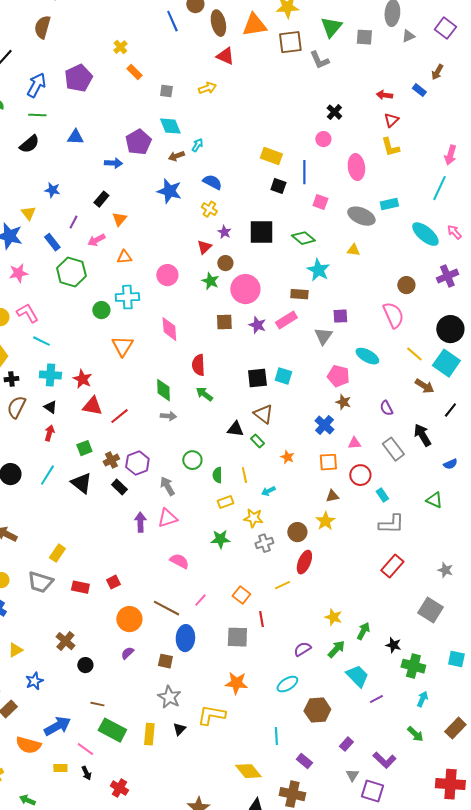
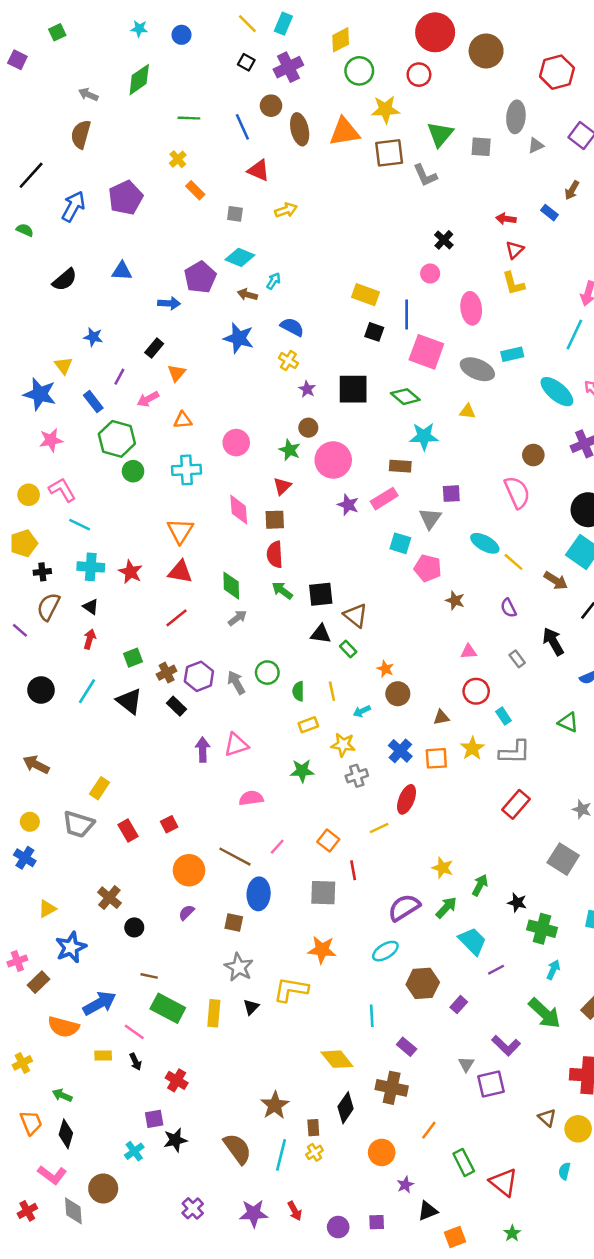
red triangle: (225, 56) -> (259, 170), moved
green line: (37, 115) -> (189, 118), moved
cyan diamond: (170, 126) -> (240, 257), turned -45
brown arrow: (176, 156) -> (247, 295), turned 35
pink square: (320, 202) -> (426, 352), size x1.8
red triangle: (204, 247) -> (282, 486), moved
cyan star: (318, 270) -> (424, 436), turned -30
green circle: (101, 310) -> (133, 471), moved
brown square: (224, 322) -> (275, 520), moved
yellow line: (414, 354) -> (513, 562), moved
cyan square: (283, 376) -> (400, 543), moved
pink pentagon: (338, 376) -> (428, 568), moved
black square: (257, 378) -> (321, 594), moved
red triangle: (92, 406) -> (180, 572), moved
gray arrow: (168, 416) -> (237, 618), turned -42
blue cross: (324, 425) -> (400, 751), moved
gray rectangle: (393, 449) -> (517, 659), size x0.6
orange square: (328, 462) -> (436, 758), moved
gray arrow: (167, 486) -> (236, 683), moved
yellow star: (325, 521) -> (472, 748), moved
brown circle: (297, 532) -> (398, 694), moved
pink semicircle: (179, 561) -> (251, 798), turned -36
red rectangle: (80, 587) -> (128, 830), turned 48
purple semicircle: (302, 649) -> (404, 908), size x1.5
blue star: (34, 681) -> (71, 947), size x1.4
green arrow: (415, 734) -> (545, 1013), size x1.6
purple rectangle: (346, 744) -> (459, 1005), moved
purple square: (372, 791) -> (491, 1084), turned -30

